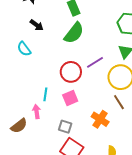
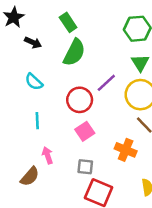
black arrow: (37, 25) -> (33, 43), moved
cyan semicircle: (24, 49) -> (34, 82), moved
cyan line: (45, 94) -> (37, 121), moved

